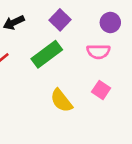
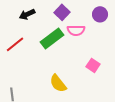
pink semicircle: (98, 52) -> (76, 30), moved
yellow semicircle: (61, 101) -> (58, 83), moved

